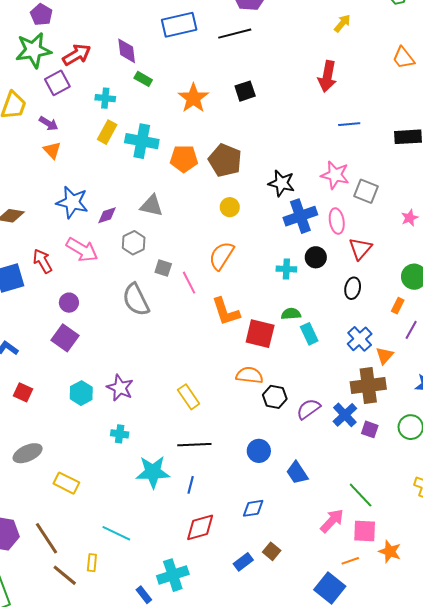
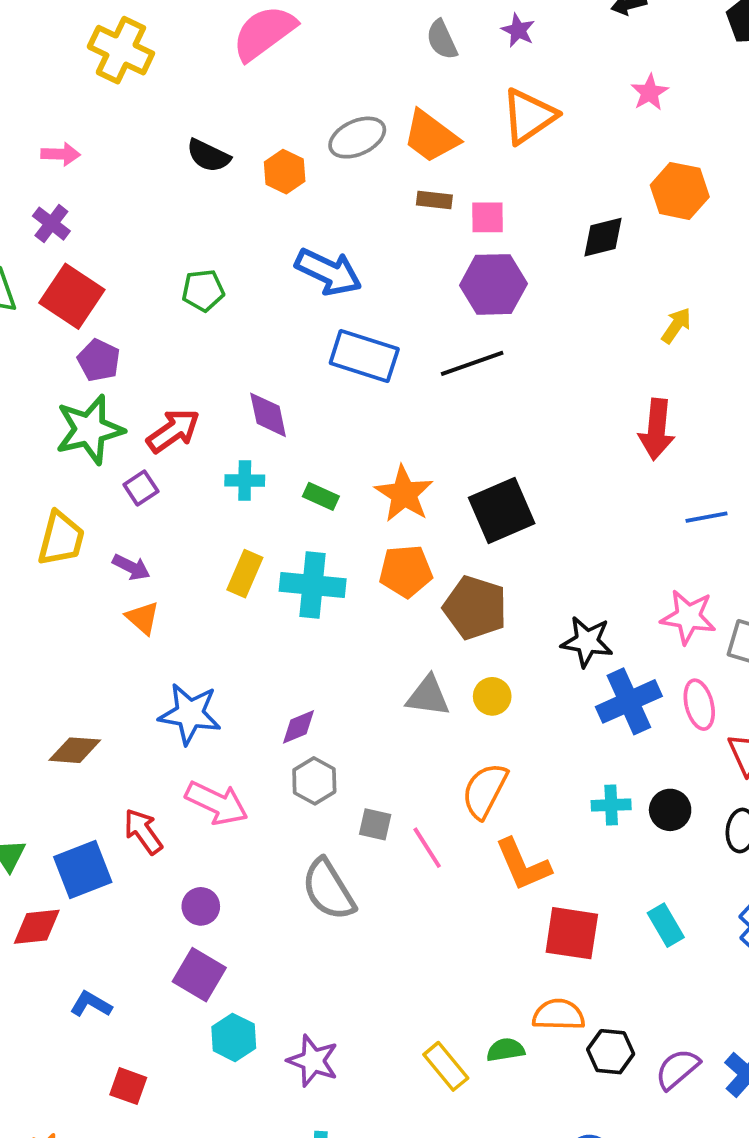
blue rectangle: (179, 25) -> (364, 356), turned 36
green rectangle: (143, 79) -> (321, 496), moved
purple square: (57, 83) -> (141, 488), size x0.7
black square: (245, 91) -> (502, 510), moved, size x1.6
cyan cross: (105, 98) -> (245, 480), moved
orange pentagon: (184, 159) -> (406, 571), moved
gray triangle: (152, 206) -> (428, 696), moved
purple diamond: (107, 215) -> (299, 727), moved
black circle: (316, 257) -> (670, 810), moved
orange L-shape: (226, 312) -> (523, 865), moved
green semicircle: (291, 314) -> (506, 1050), moved
cyan hexagon: (81, 393) -> (234, 1037), moved

